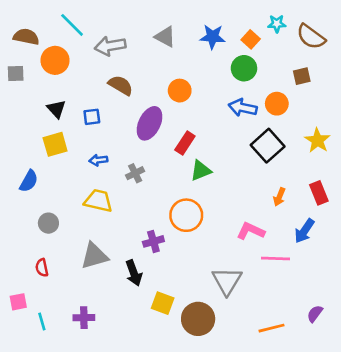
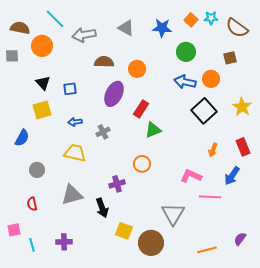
orange square: (251, 39) -> (191, 20), moved
brown semicircle: (121, 85) -> (104, 62), moved, turned -30
orange circle: (186, 215) -> (142, 164), size x0.7

